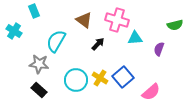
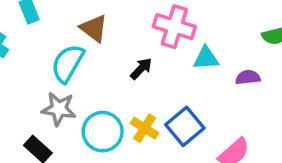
brown triangle: (84, 20) -> (94, 28), moved
purple semicircle: (159, 49) -> (248, 77), turned 64
gray star: (39, 64) -> (59, 109), moved

